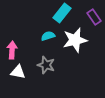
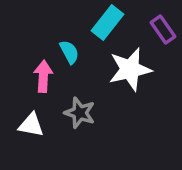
cyan semicircle: (48, 36) -> (69, 52), moved, turned 80
pink arrow: (12, 50) -> (43, 76), moved

